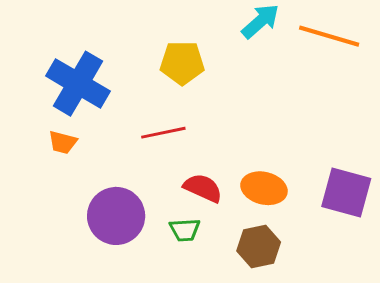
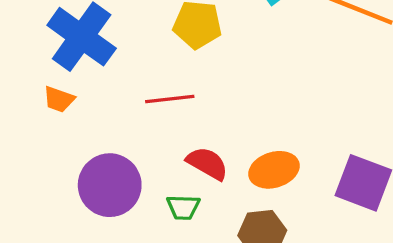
orange ellipse: (264, 188) -> (274, 170), turned -36

